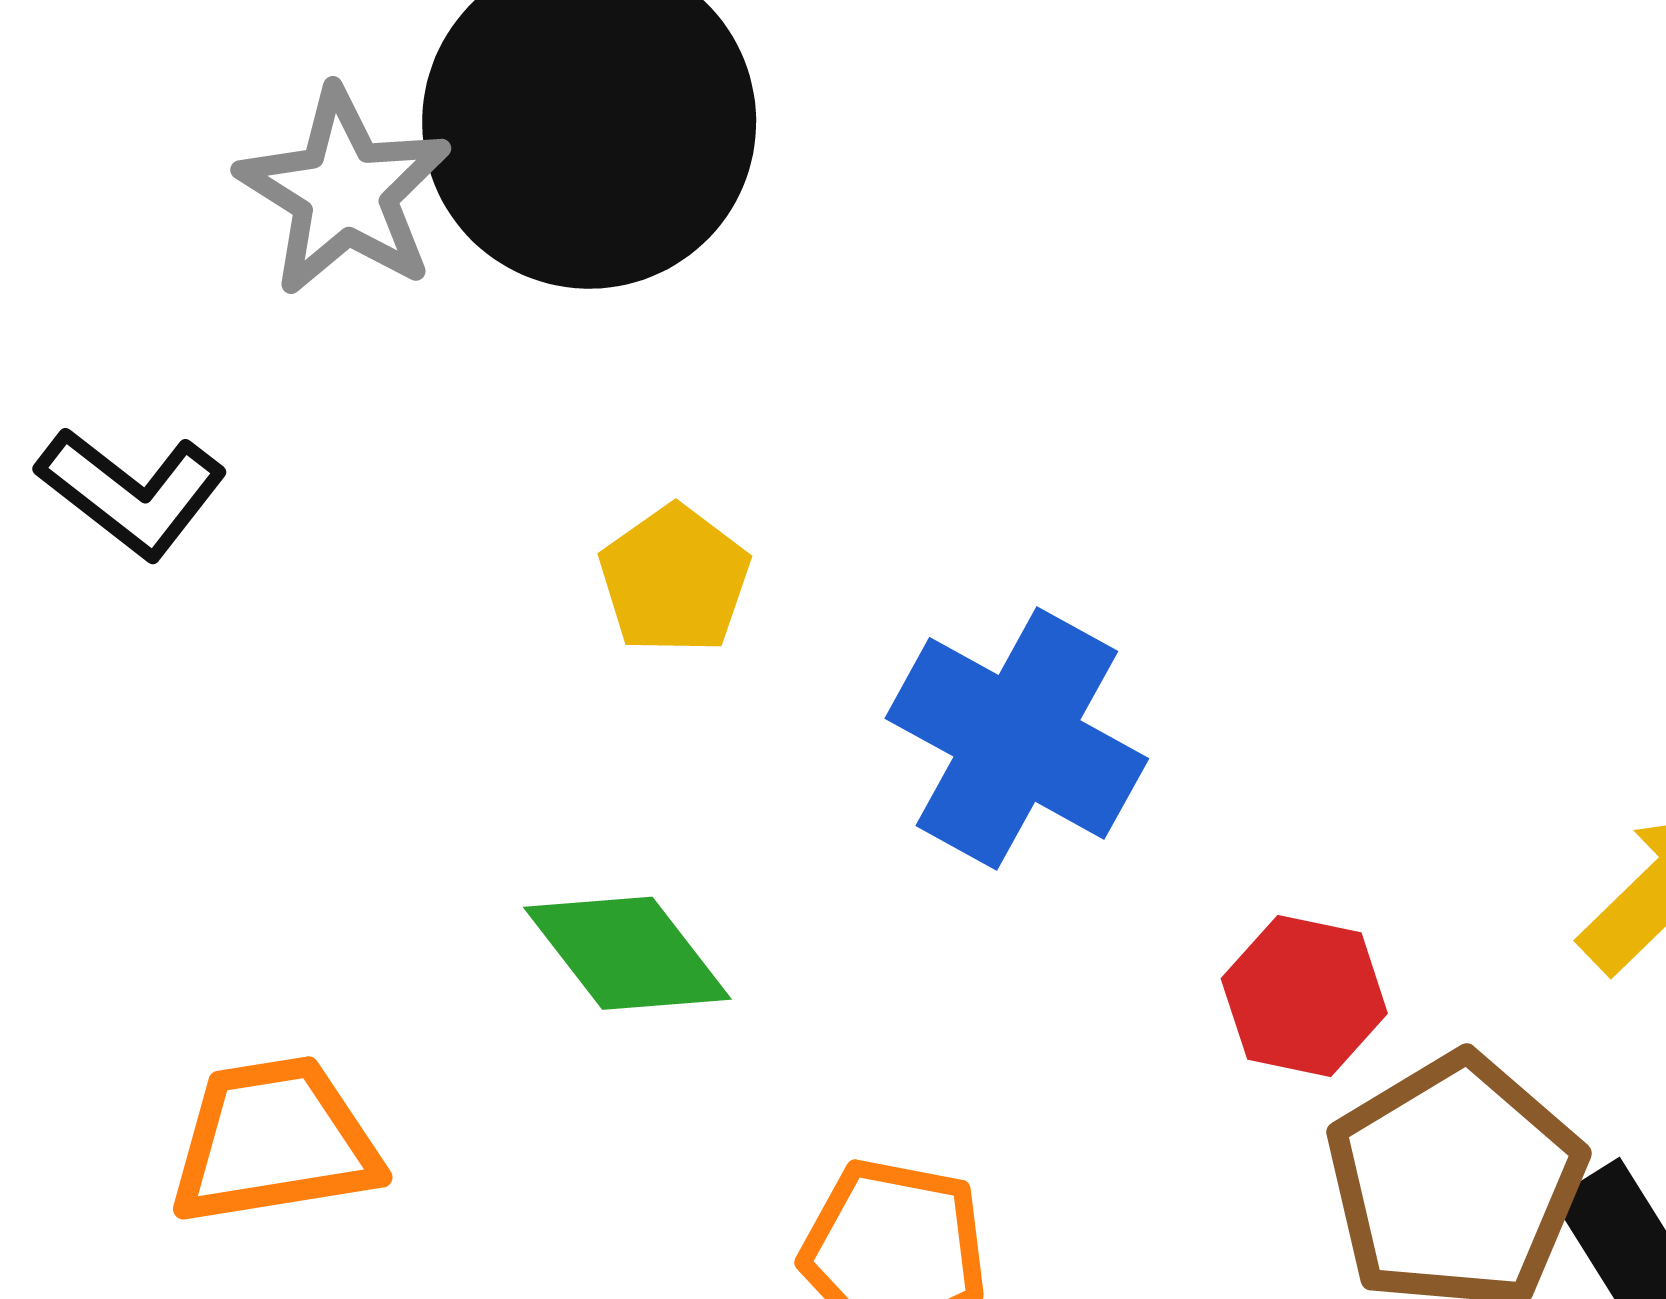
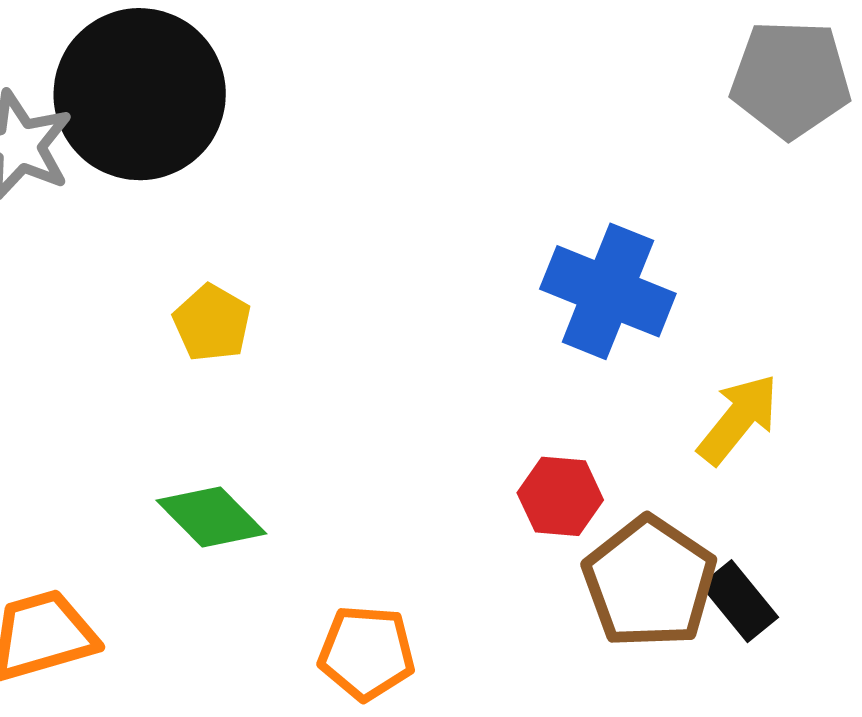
blue cross: (1017, 738) -> (608, 291), moved

